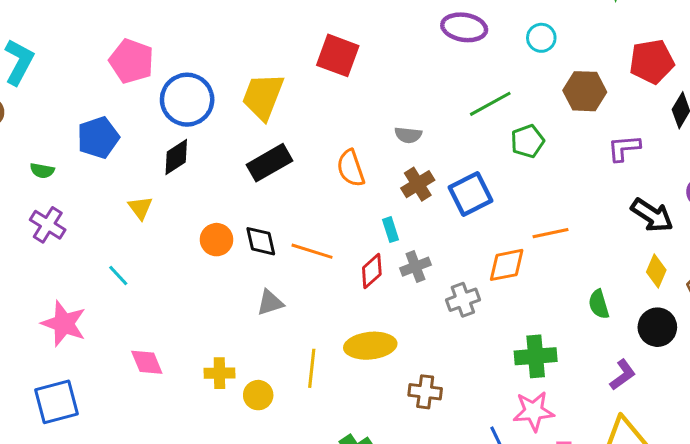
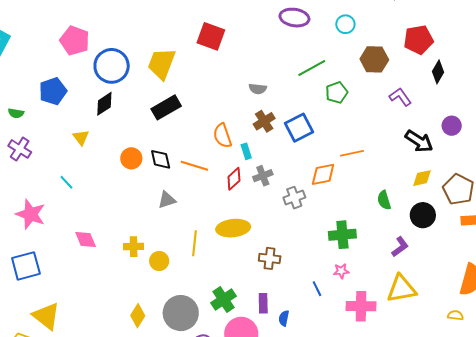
purple L-shape: (624, 148) -> (400, 97), turned 60
orange semicircle: (351, 168) -> (222, 136), moved
yellow diamond: (656, 271) -> (422, 178), turned 55
pink star: (534, 411) -> (341, 271), size x0.6

